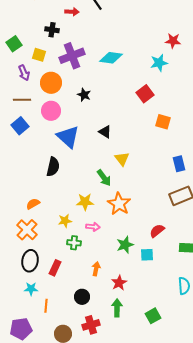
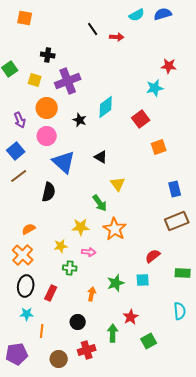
red arrow: (72, 12) -> (117, 37), moved
cyan diamond: (111, 58) -> (106, 107), moved, turned -45
purple arrow: (24, 73) -> (20, 120), moved
brown line: (22, 100) -> (19, 176), moved, turned -36
orange square: (163, 122) -> (159, 147), turned -35
green star: (125, 245) -> (116, 283), moved
red star: (119, 283) -> (131, 317), moved

